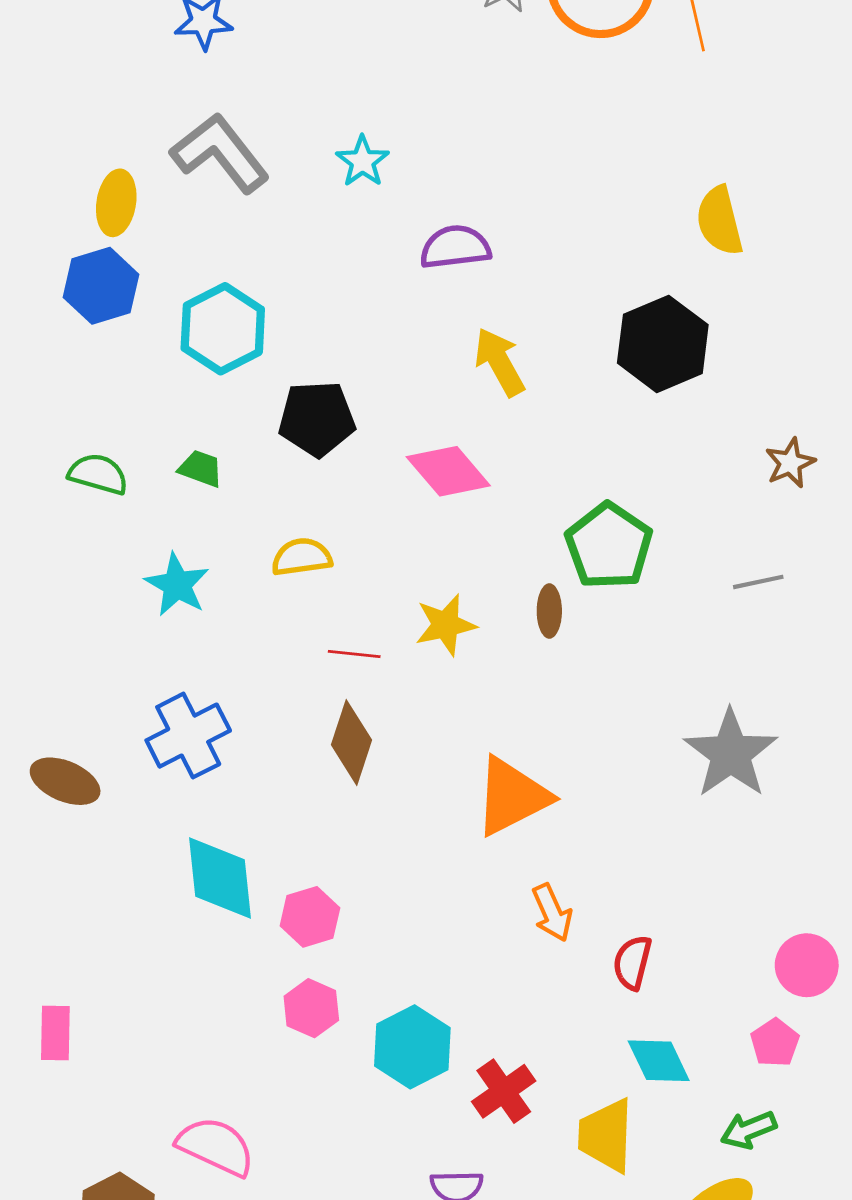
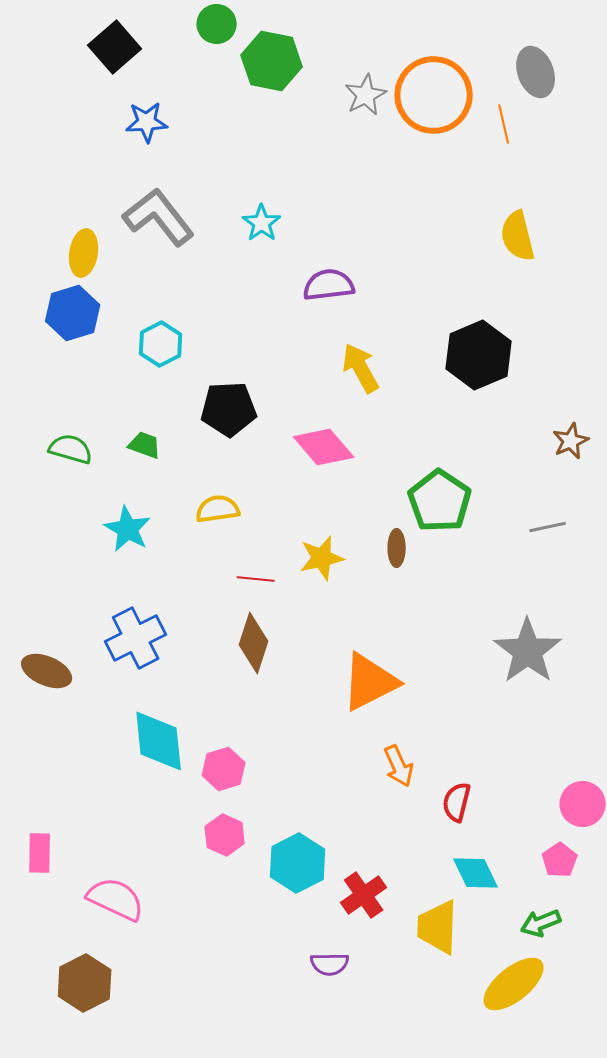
yellow semicircle: (720, 221) -> (518, 236), moved
cyan hexagon: (223, 329) -> (161, 344), size x0.7
pink semicircle: (216, 1147) -> (116, 899), moved

